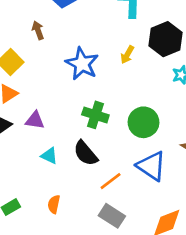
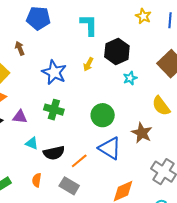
green cross: (95, 115) -> (54, 110), moved
black semicircle: (86, 153) -> (54, 153), moved, turned -60
gray rectangle: (112, 216) -> (69, 186), moved

